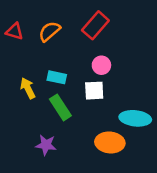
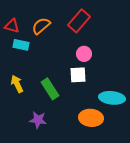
cyan rectangle: (57, 77) -> (21, 45), moved
yellow arrow: (28, 88) -> (17, 84), moved

